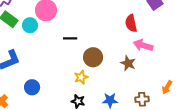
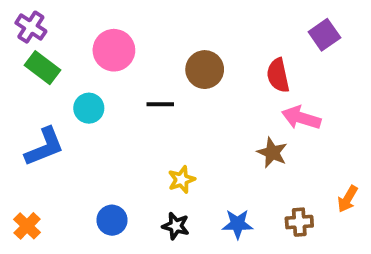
cyan circle: (30, 25) -> (89, 108), moved
brown circle: (93, 57) -> (205, 70), moved
blue circle: (32, 87) -> (112, 220), moved

